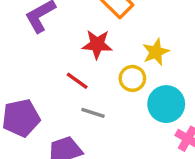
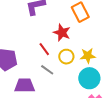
yellow star: (156, 52) -> (88, 56), moved
yellow circle: (132, 78) -> (66, 57), moved

